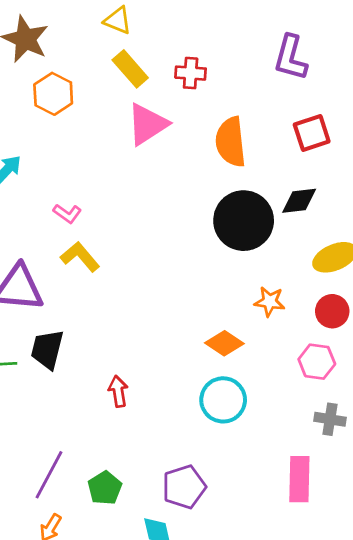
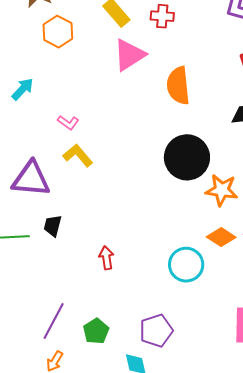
orange semicircle: (231, 142) -> (178, 86), moved
black circle: (244, 221) -> (187, 157), moved
orange star: (270, 302) -> (222, 190), size x1.4
orange diamond: (224, 343) -> (221, 237), moved
black trapezoid: (47, 349) -> (53, 226), size x0.7

